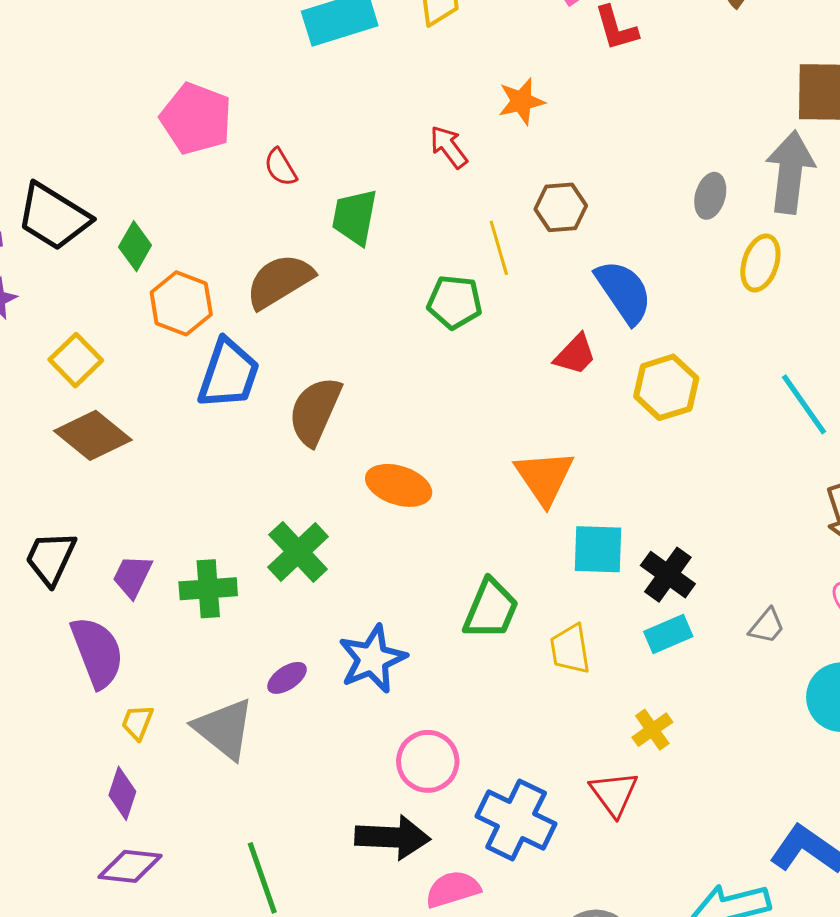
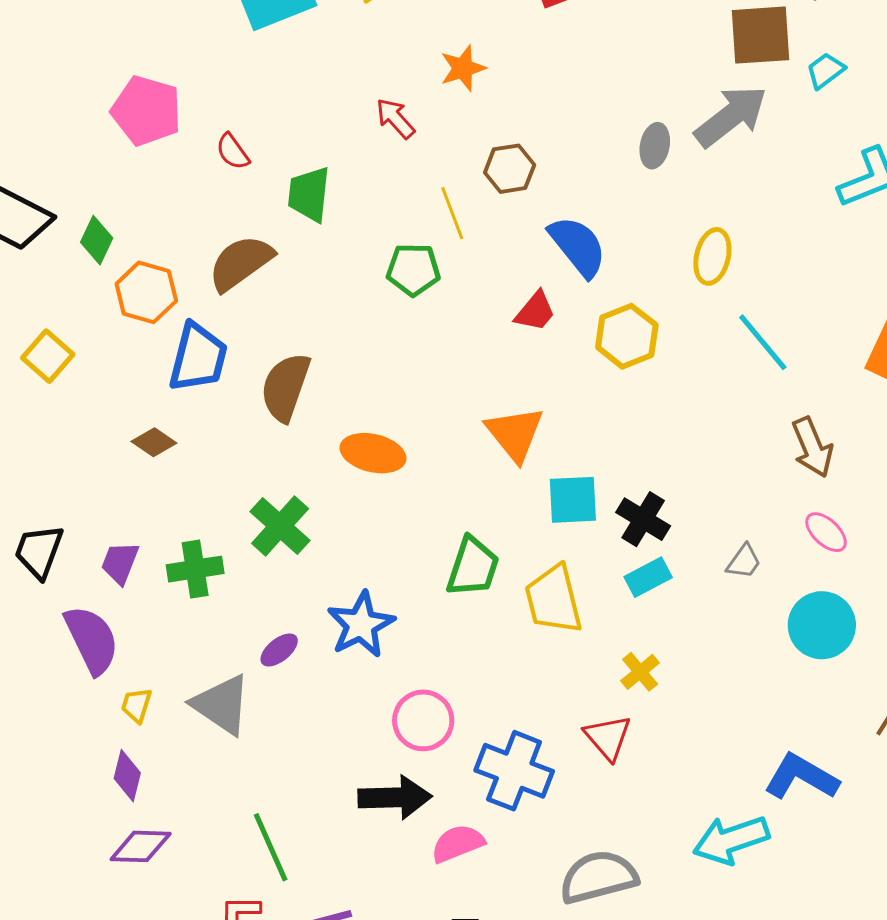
gray arrow: (790, 172) -> (731, 116), turned 50
yellow ellipse: (760, 263) -> (712, 256), moved
brown diamond: (93, 435) -> (154, 442), moved, size x0.6
yellow trapezoid: (570, 649) -> (554, 600), size x1.4

